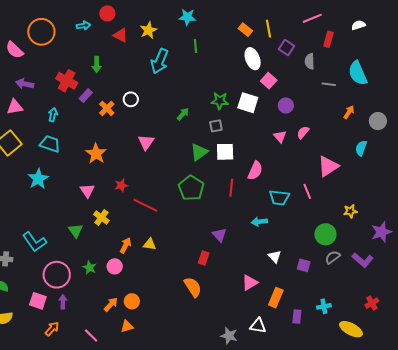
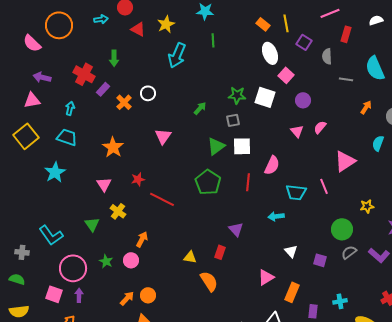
yellow triangle: (150, 244) -> (190, 257), moved

